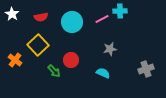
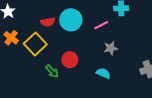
red semicircle: (41, 17) -> (48, 22), moved
pink line: (102, 19) -> (101, 25), moved
orange cross: (15, 60) -> (11, 38), moved

